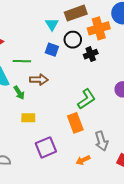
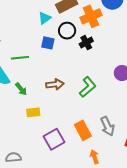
cyan triangle: (52, 24) -> (45, 18), turned 32
brown arrow: (39, 80) -> (55, 84), moved
orange rectangle: (75, 123) -> (83, 130), moved
orange arrow: (83, 160) -> (94, 157), moved, turned 104

